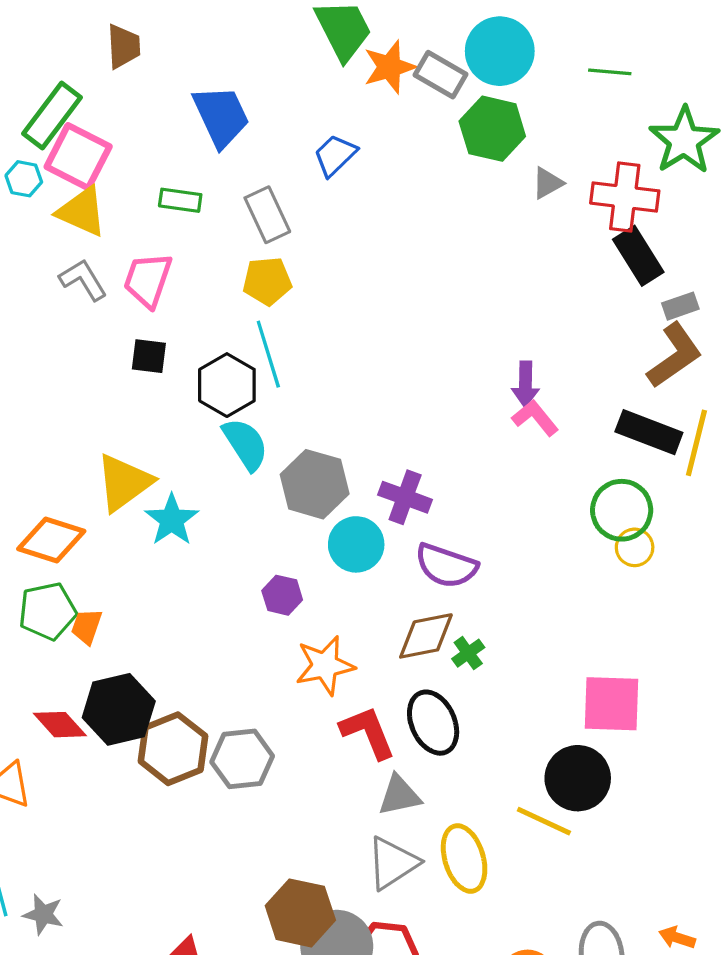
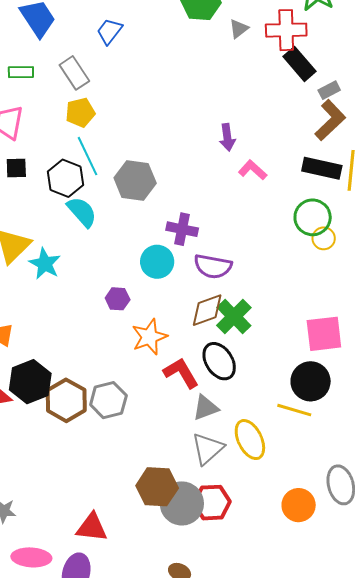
purple arrow: (525, 384) -> (227, 137), moved
gray hexagon: (315, 484) -> (135, 180), moved
green cross: (468, 653) -> (234, 317), size x1.8

